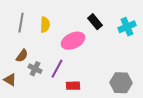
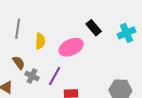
yellow semicircle: (45, 25) -> (40, 41), moved
brown semicircle: (22, 56) -> (19, 63), turned -72

